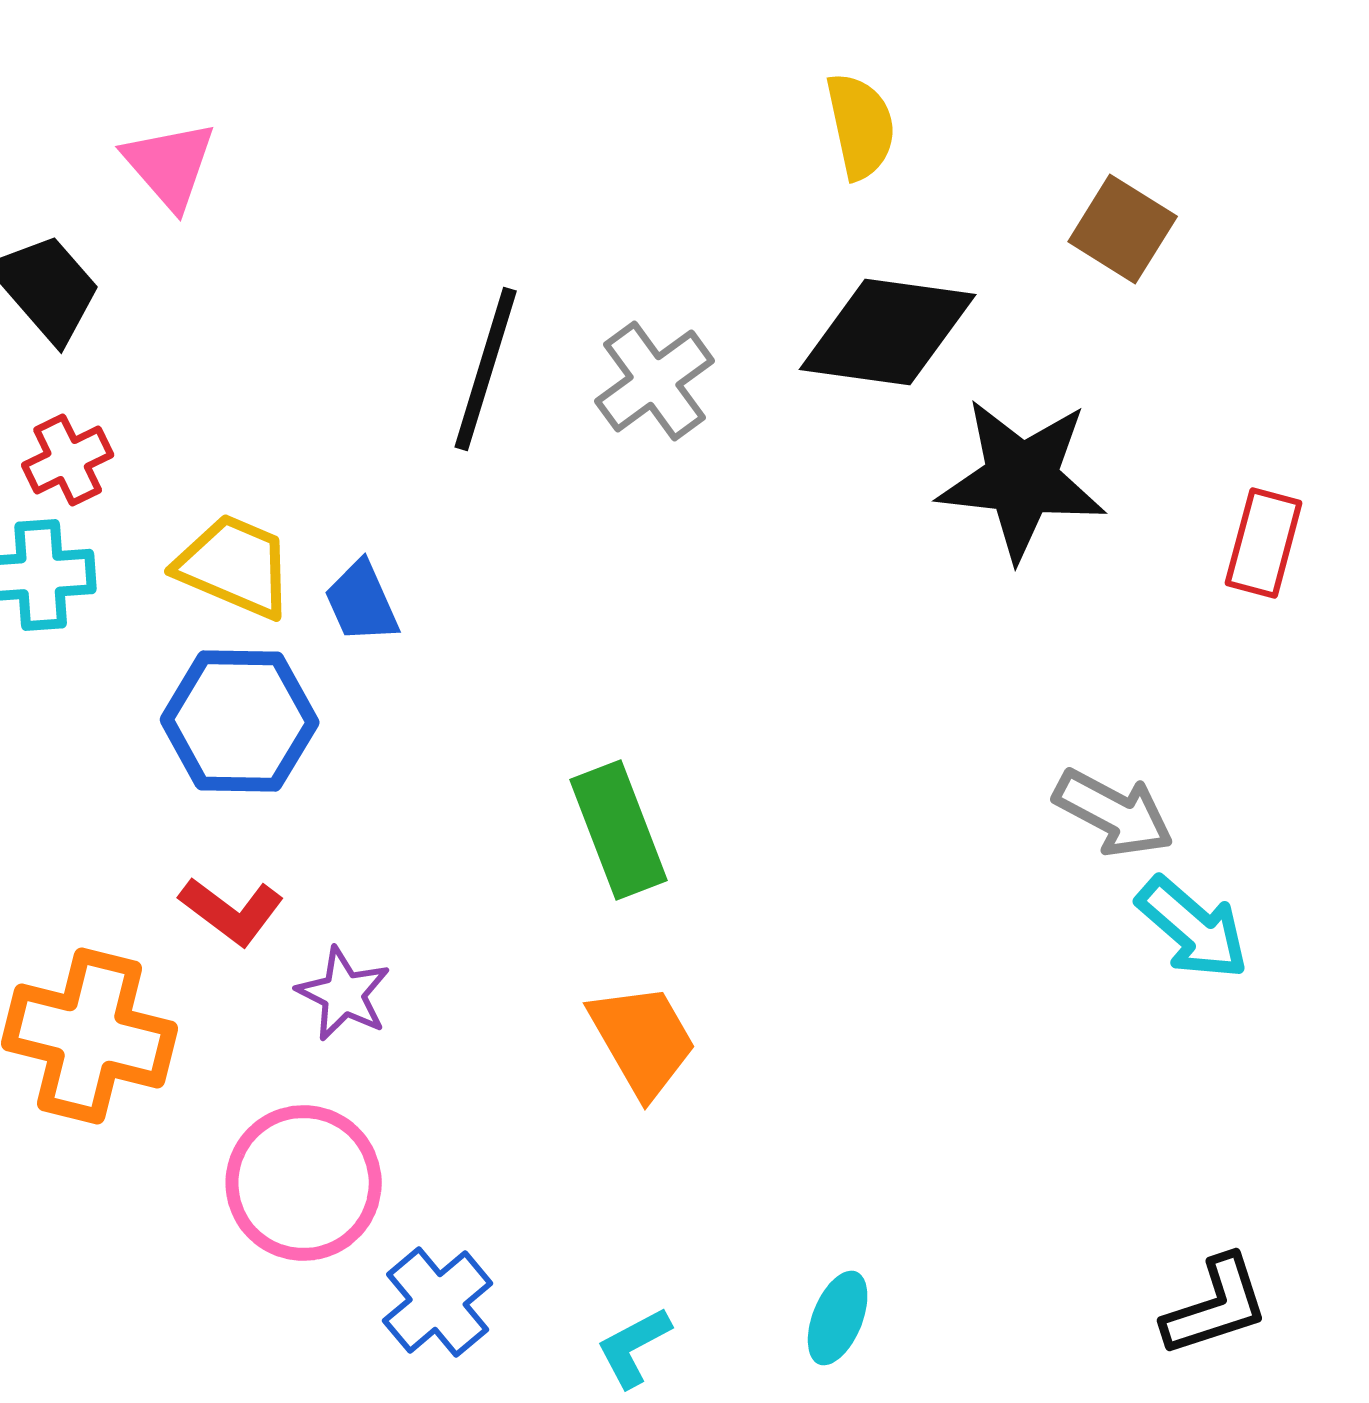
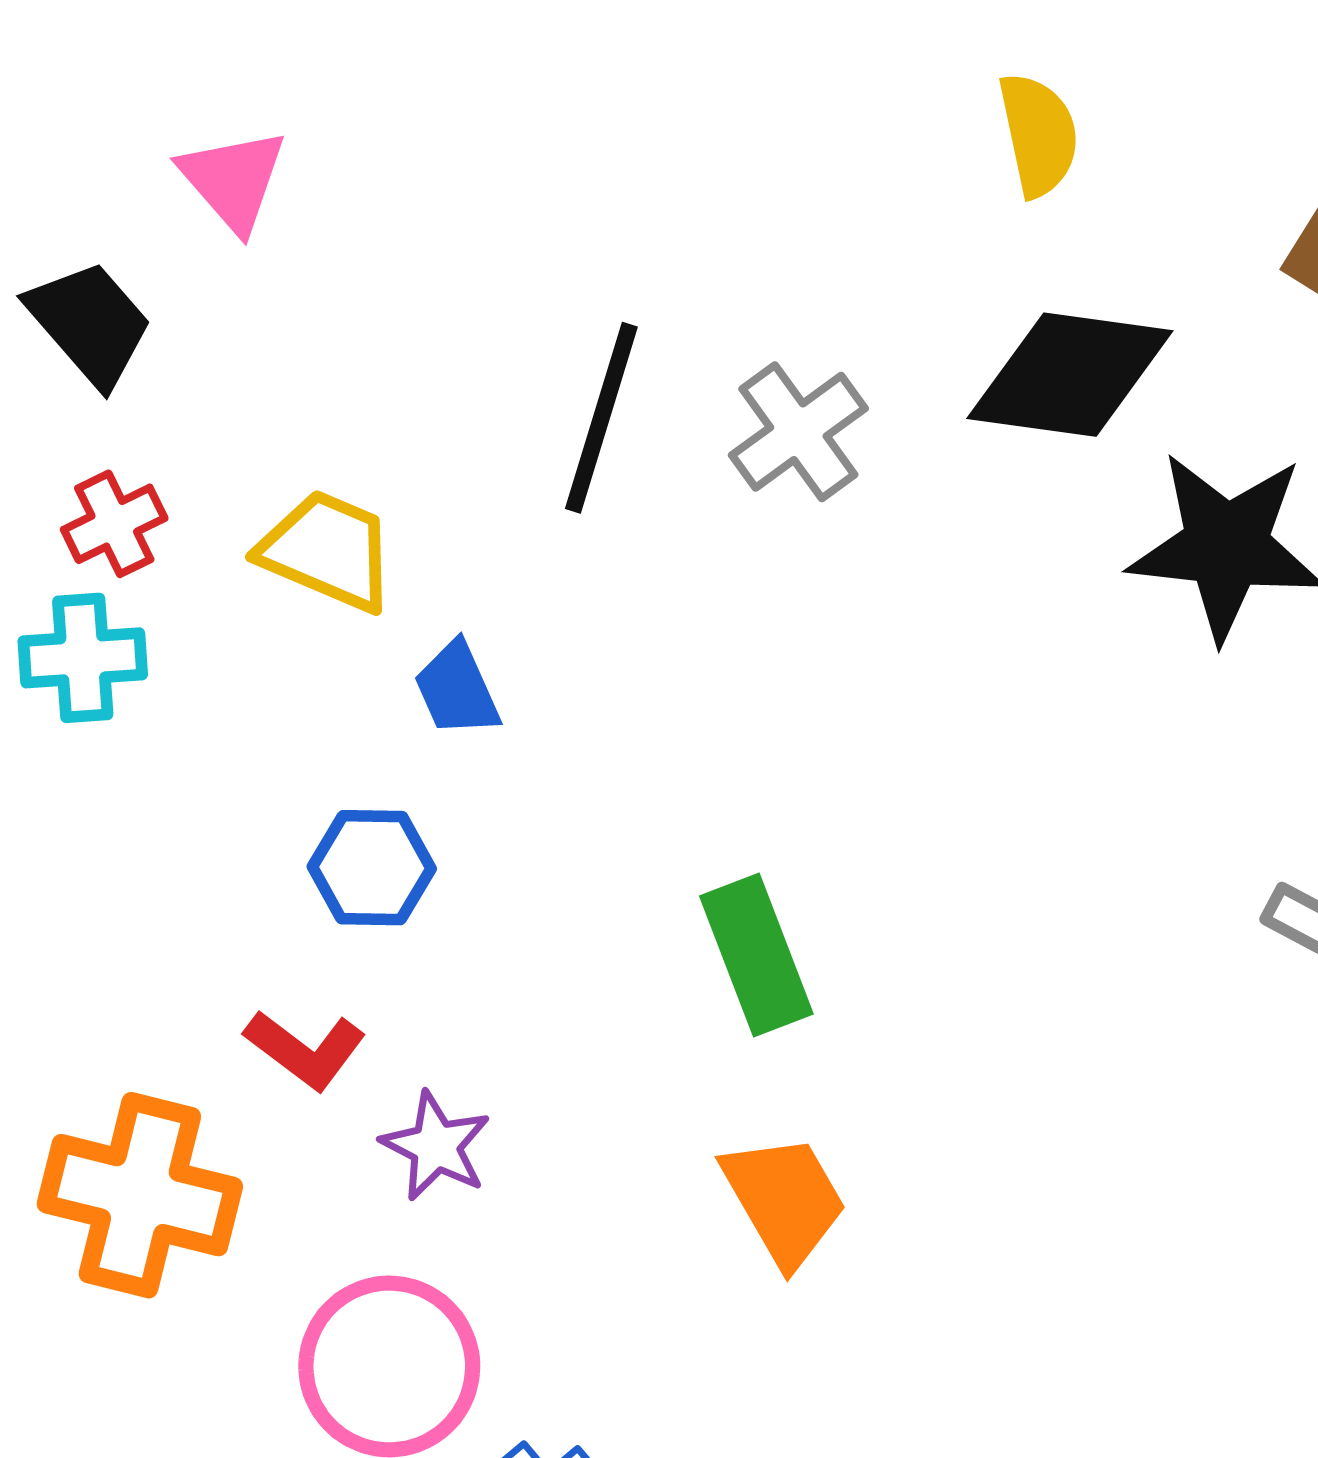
yellow trapezoid: (235, 566) -> (328, 551), moved
blue hexagon: (240, 721) -> (372, 868), moved, size x0.7

